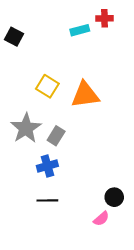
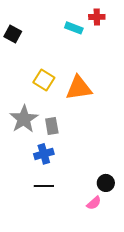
cyan rectangle: (80, 30) -> (74, 28), turned 36
gray rectangle: (56, 136) -> (52, 126), turned -42

